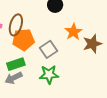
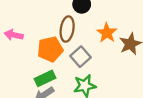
brown ellipse: (16, 25) -> (67, 29), moved

